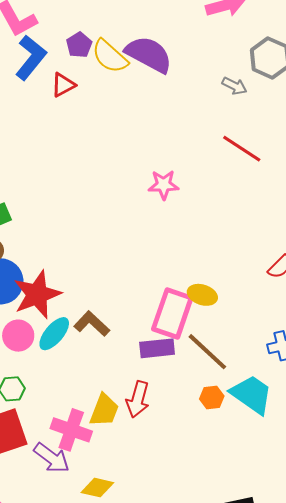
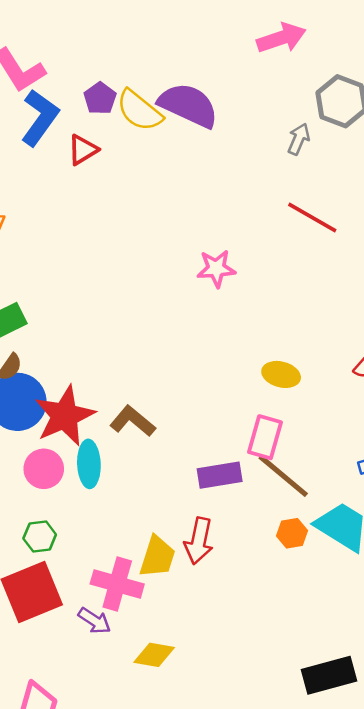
gray arrow: (234, 86) -> (299, 139), turned -90
yellow ellipse: (202, 295) -> (281, 374), moved
pink rectangle: (172, 313) -> (265, 437), moved, size x0.7
brown L-shape: (92, 324) -> (133, 421), moved
cyan ellipse: (54, 334) -> (89, 464), turned -39
purple arrow: (52, 458) -> (95, 621), size x0.7

